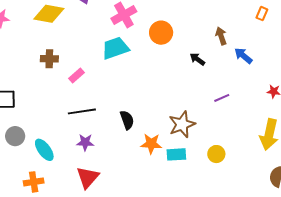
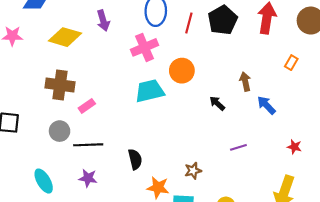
cyan trapezoid: (115, 48) -> (150, 91), moved
brown cross: (49, 59) -> (60, 85), size x1.5
brown star: (182, 124) -> (193, 171), size x0.6
gray circle: (15, 136) -> (60, 131), moved

